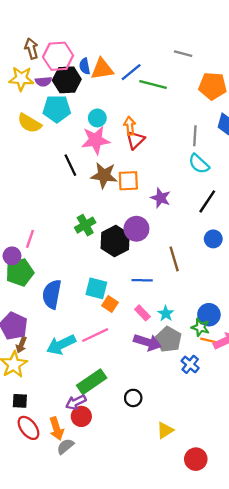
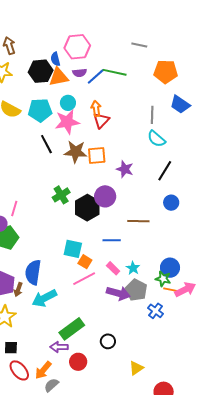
pink hexagon: (58, 56) -> (77, 47), moved
orange triangle: (102, 69) -> (59, 77), moved
blue line: (131, 72) -> (96, 77), moved
purple semicircle: (43, 82) -> (80, 73), moved
cyan pentagon: (57, 109) -> (40, 110), moved
brown line: (174, 259) -> (138, 221), turned -70
blue semicircle: (52, 294) -> (33, 272), moved
pink line: (95, 335) -> (84, 279), moved
brown arrow: (21, 345) -> (18, 289), moved
purple arrow: (76, 402) -> (59, 347), turned 30
red circle: (81, 416) -> (78, 362), moved
orange arrow: (56, 429) -> (43, 370), turned 60

